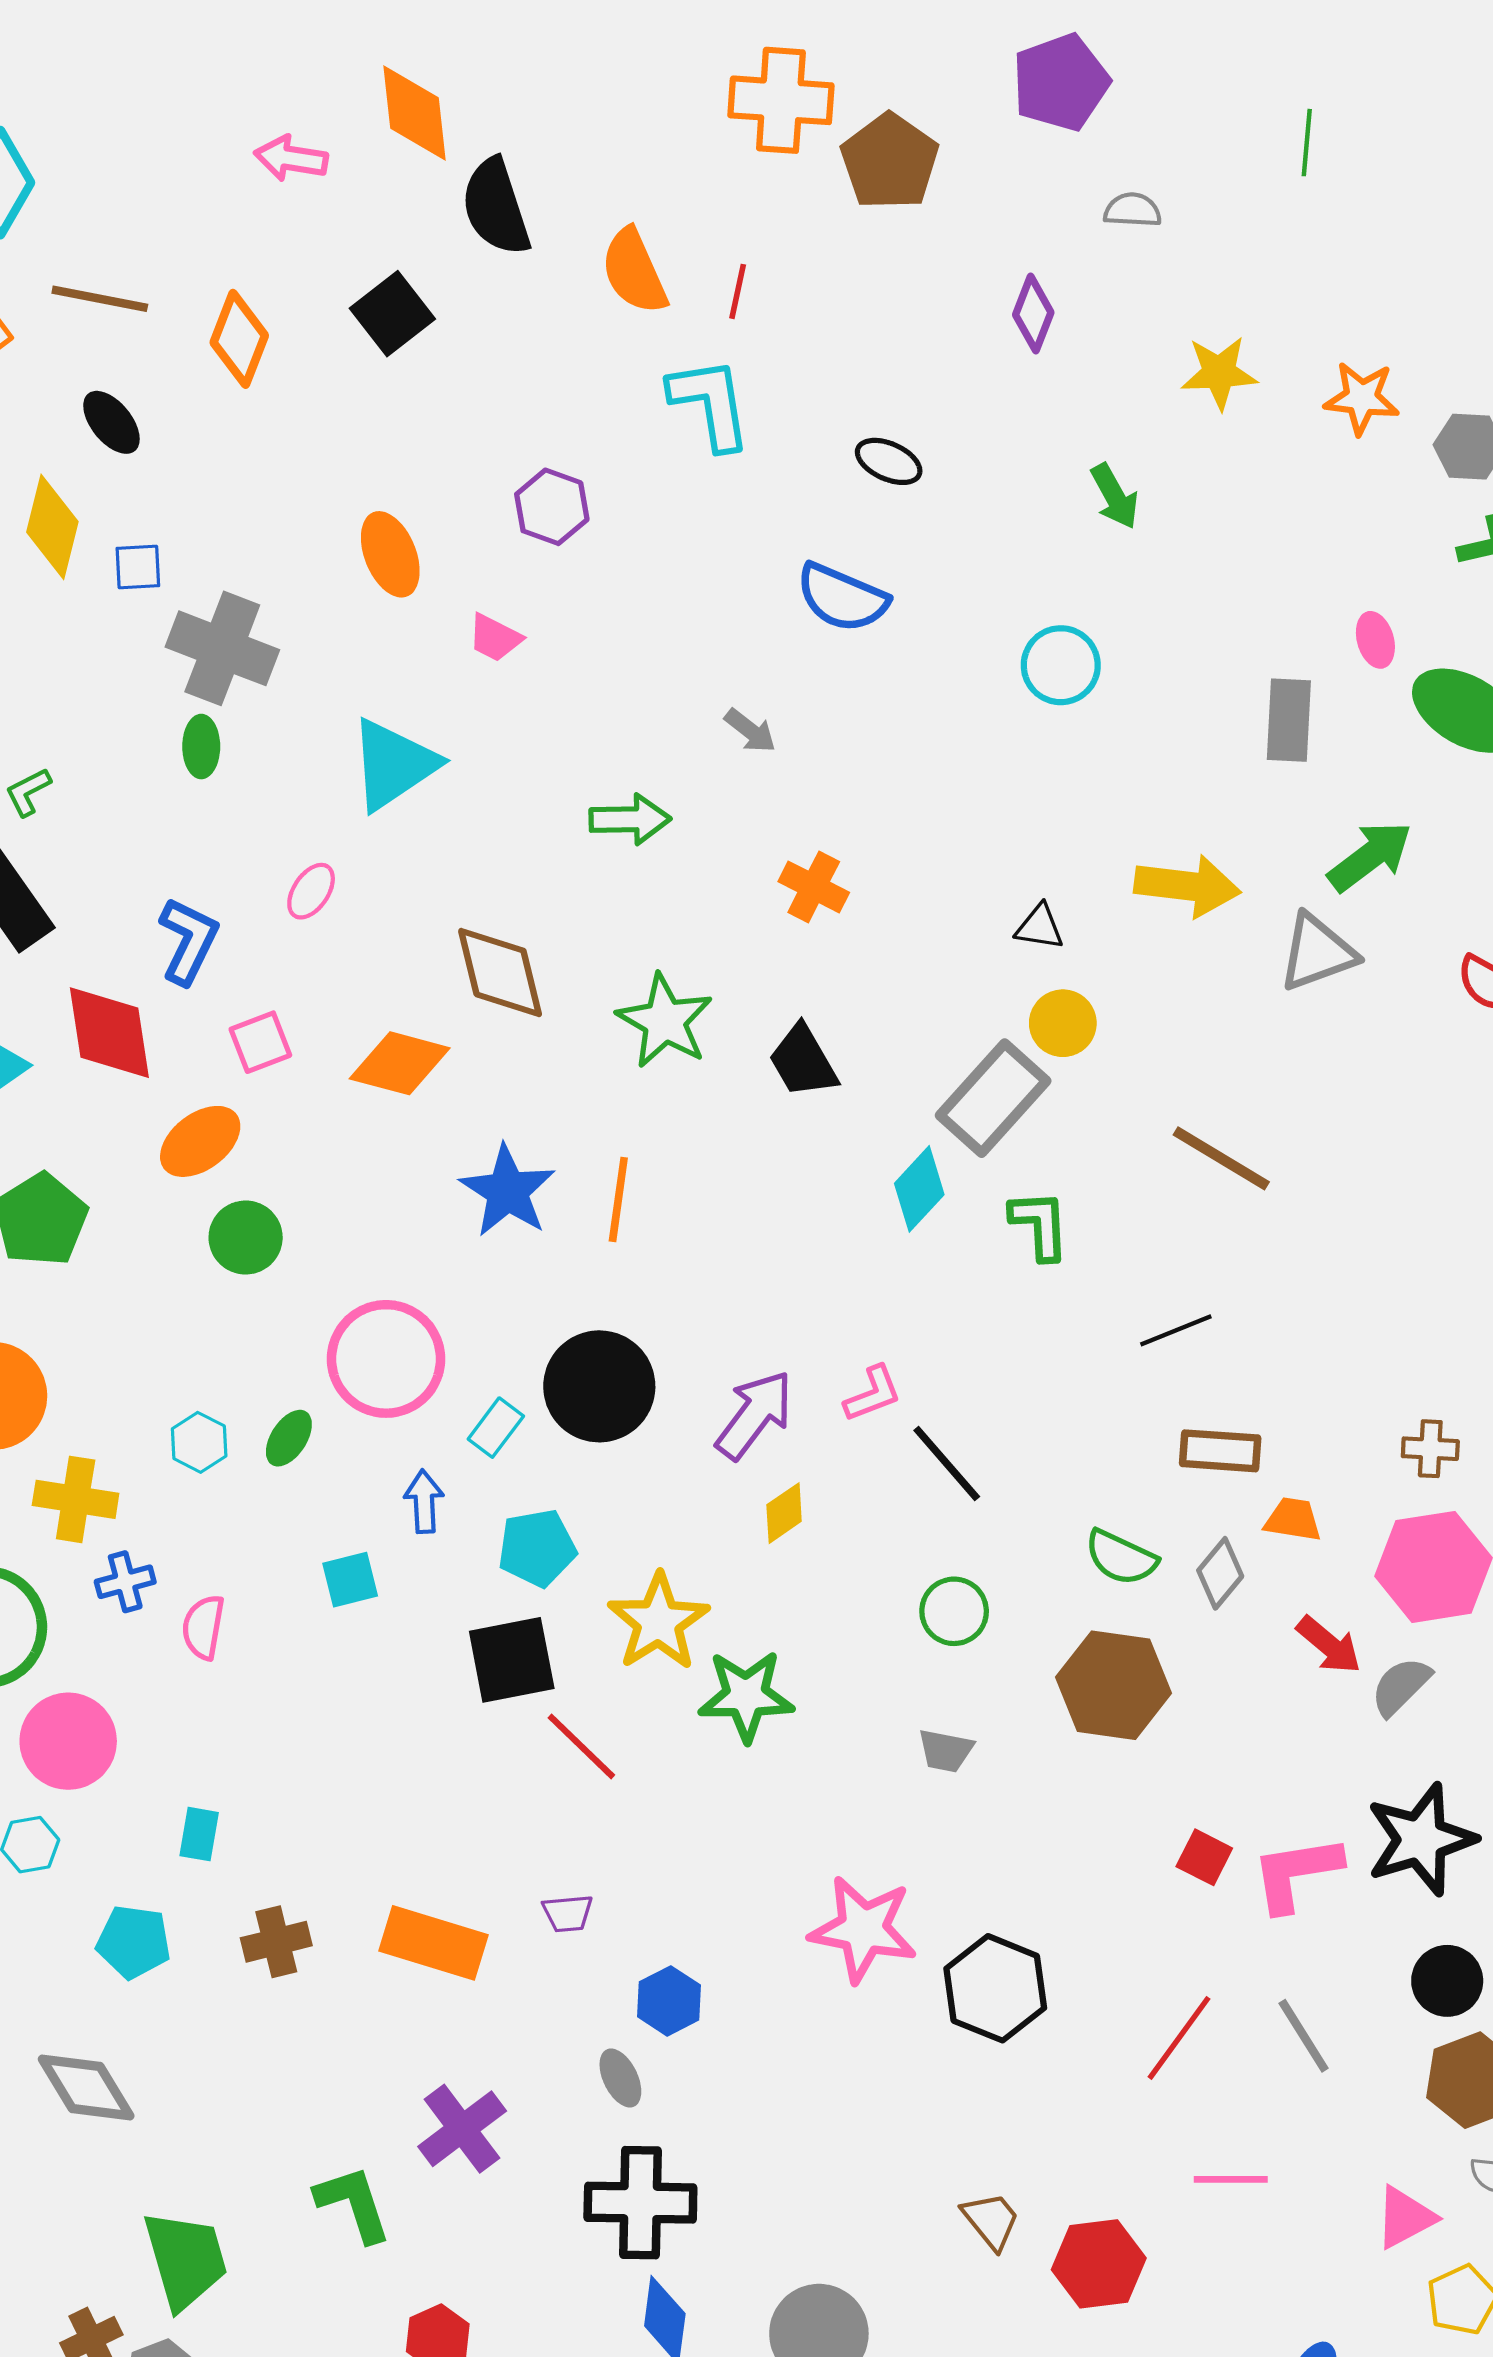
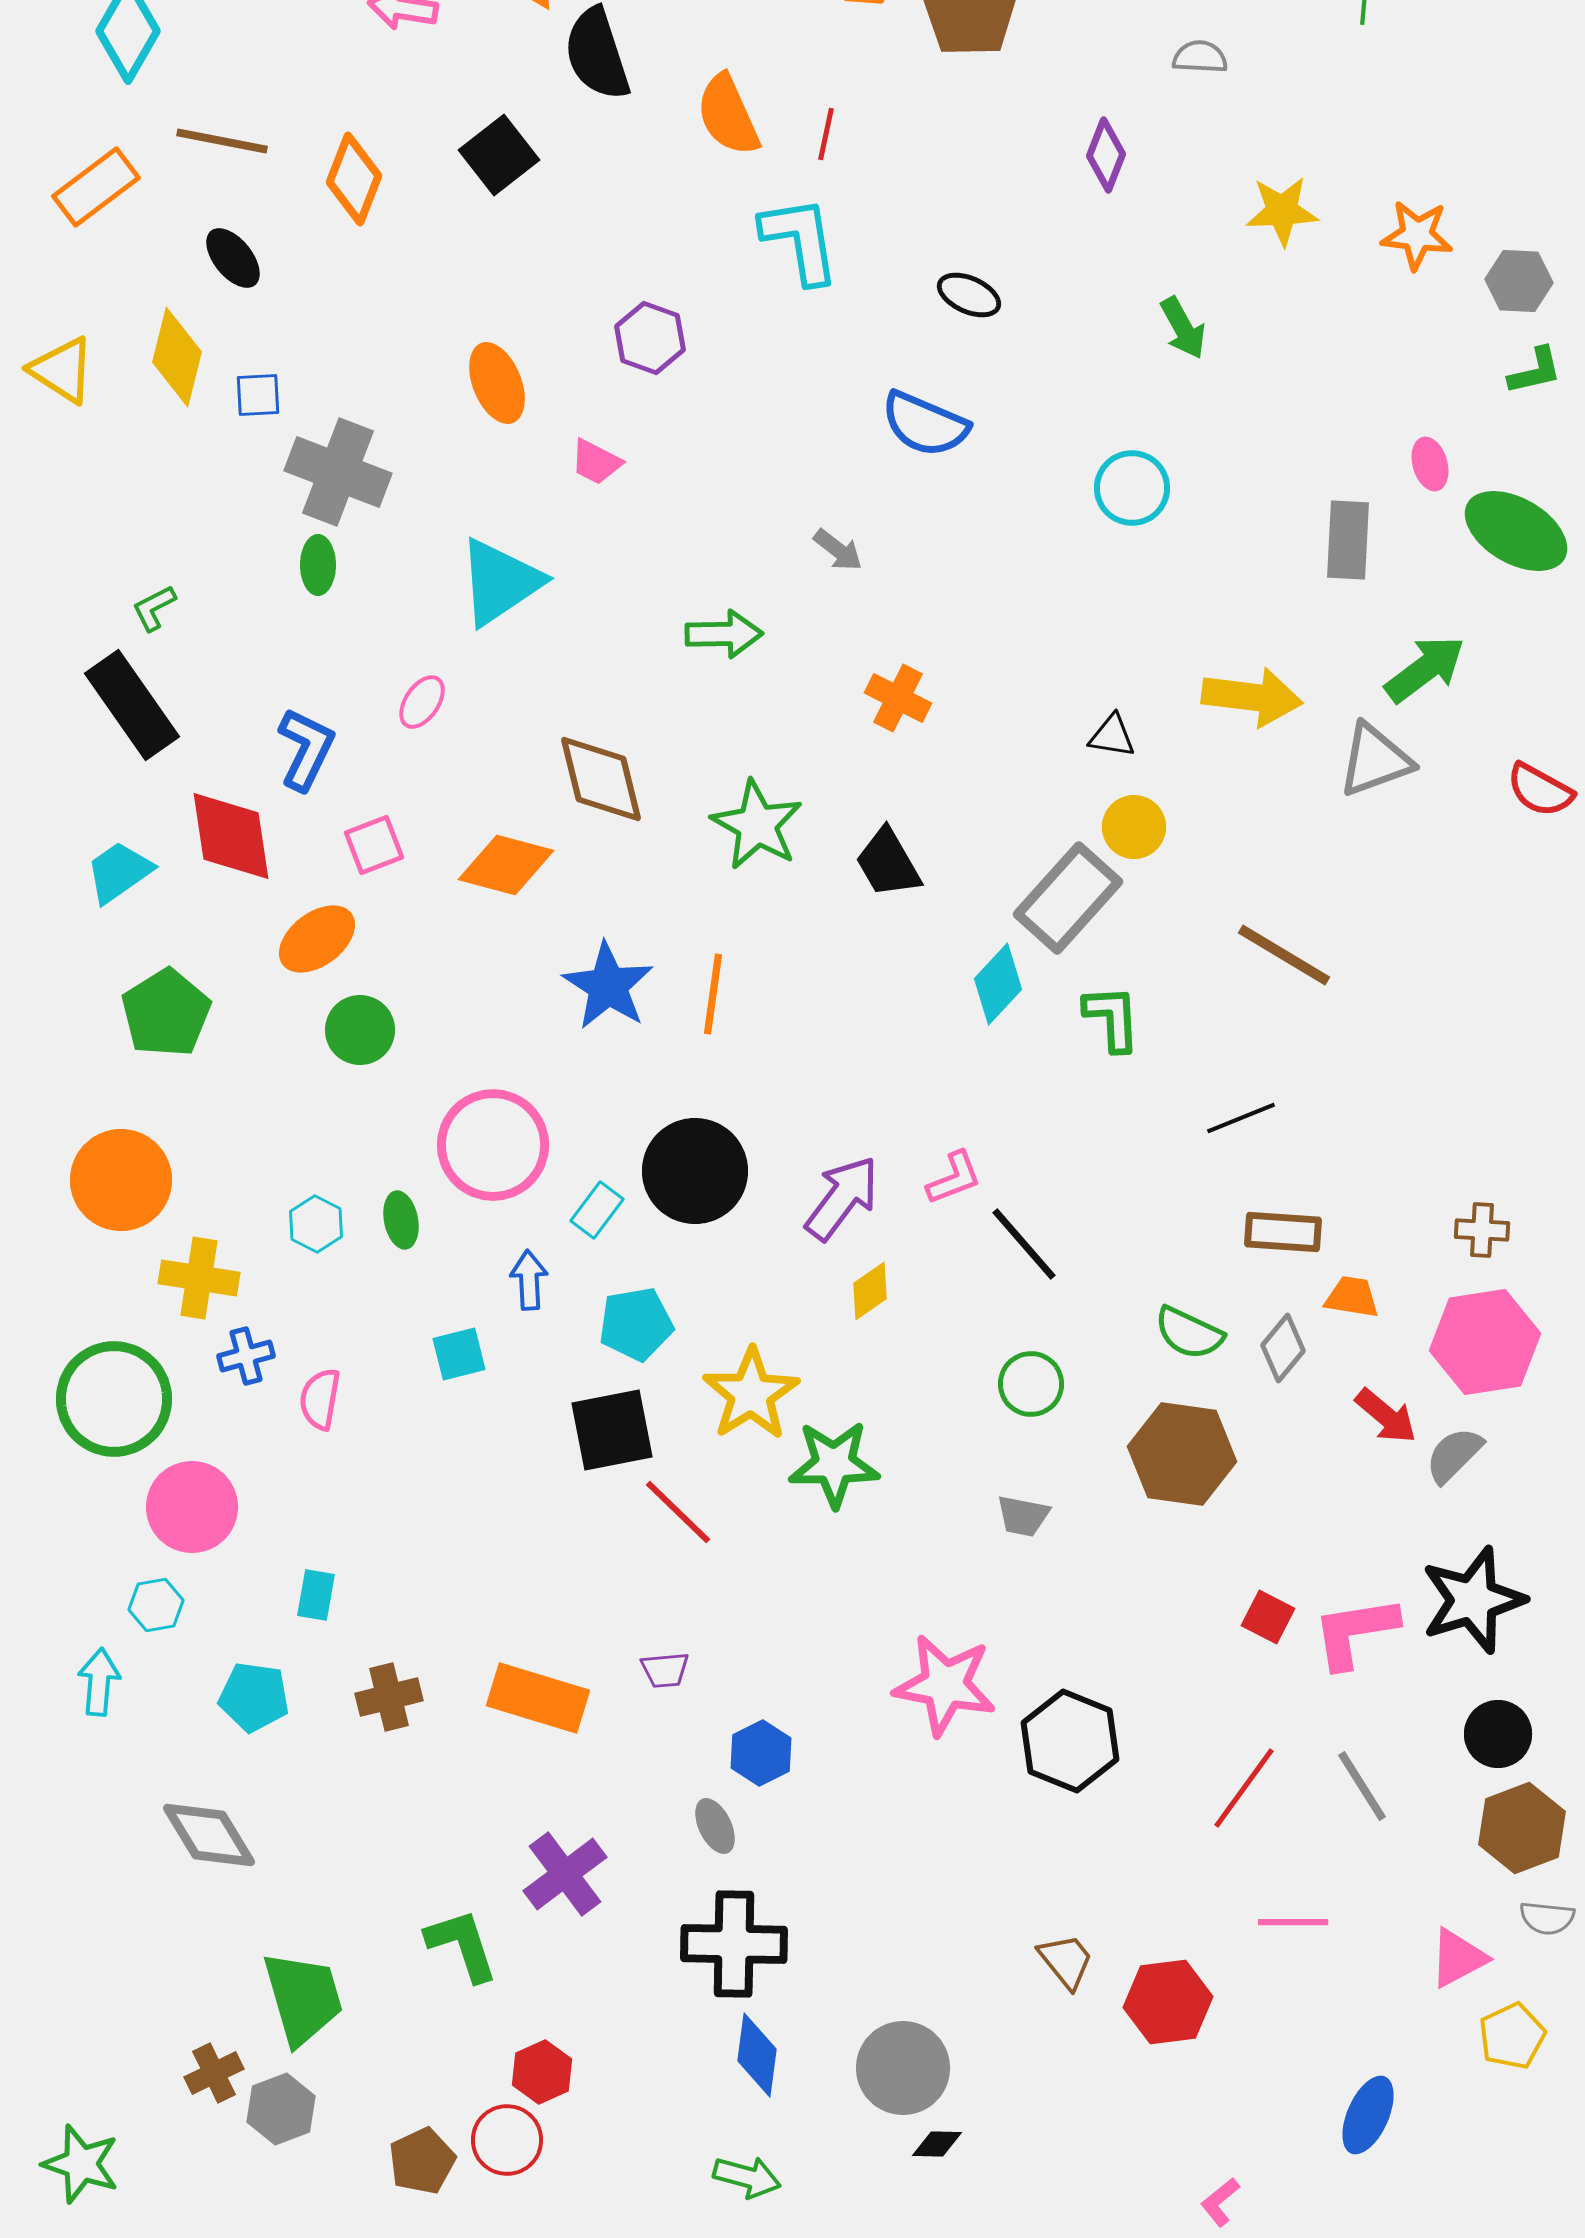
green ellipse: (289, 1438) -> (401, 1220), turned -44

